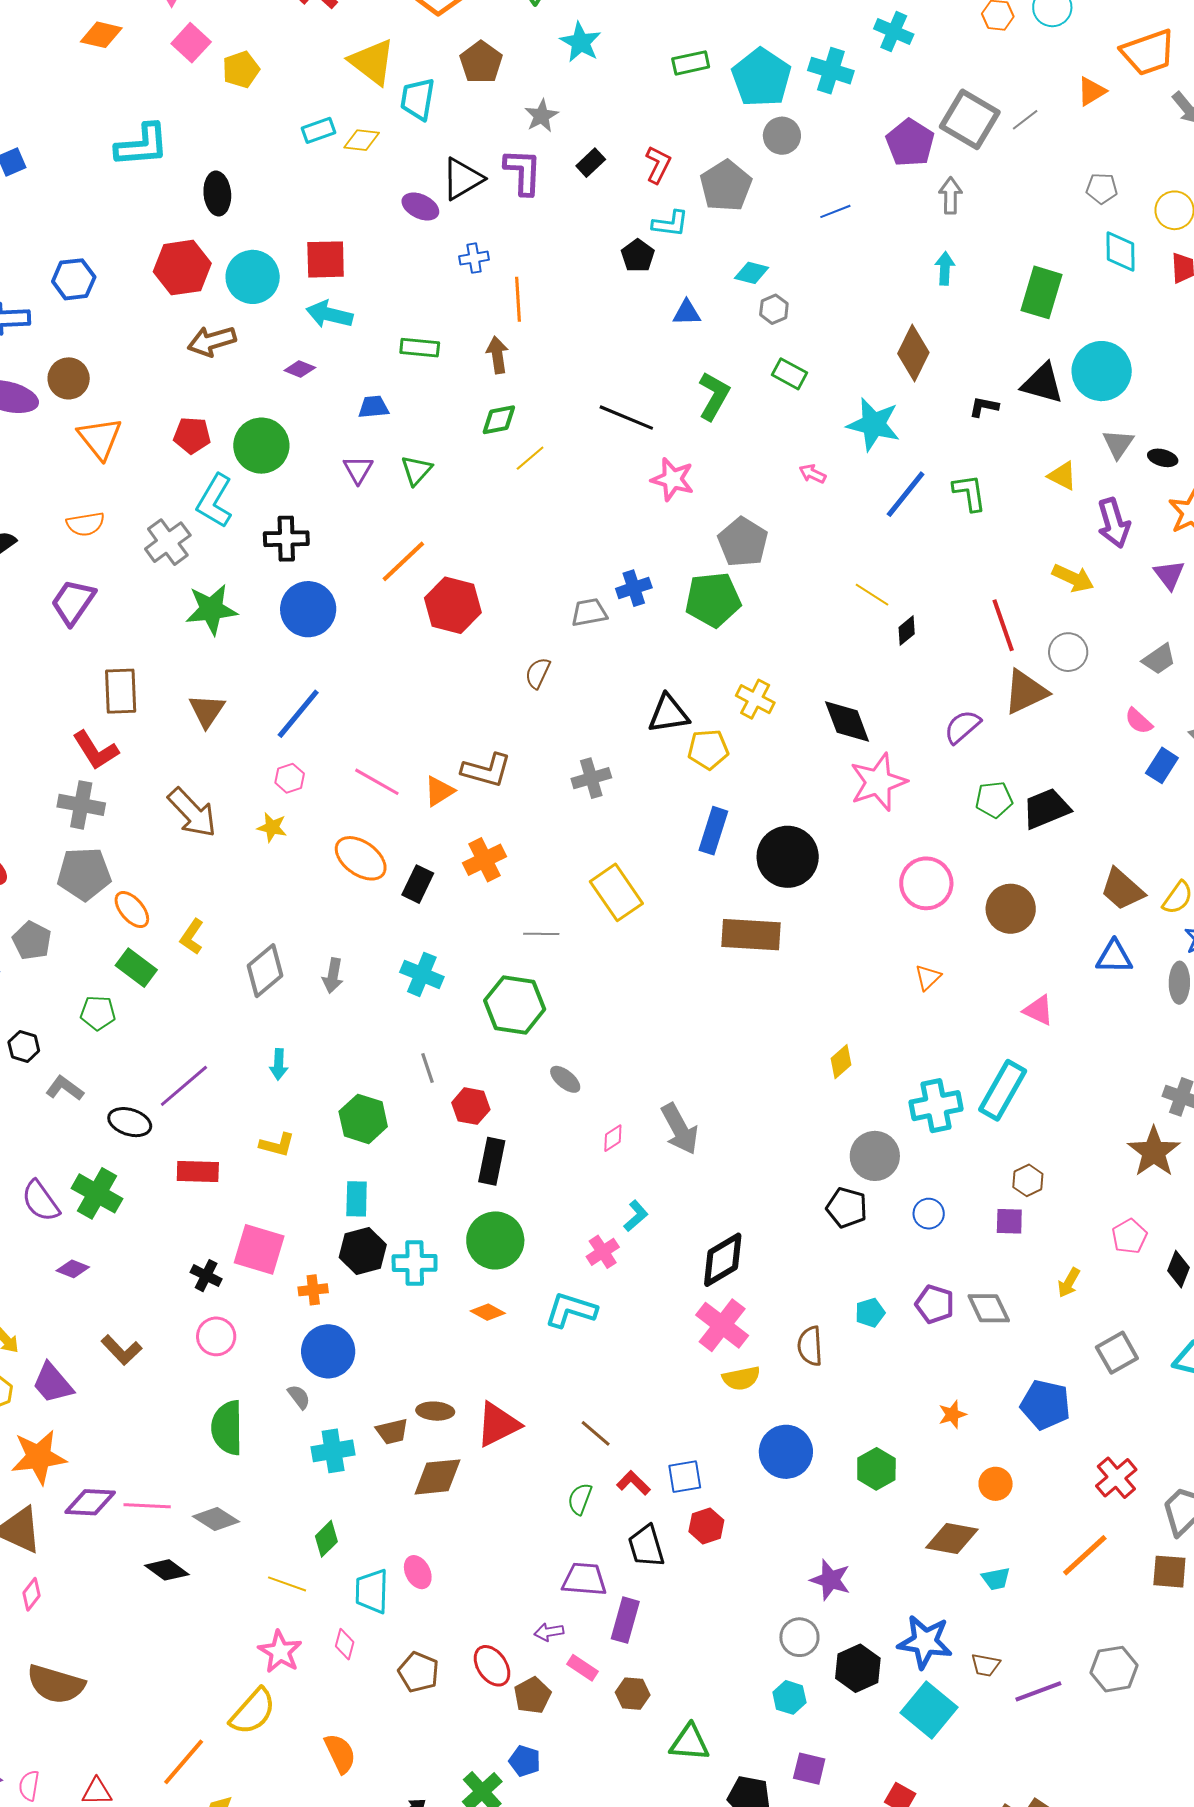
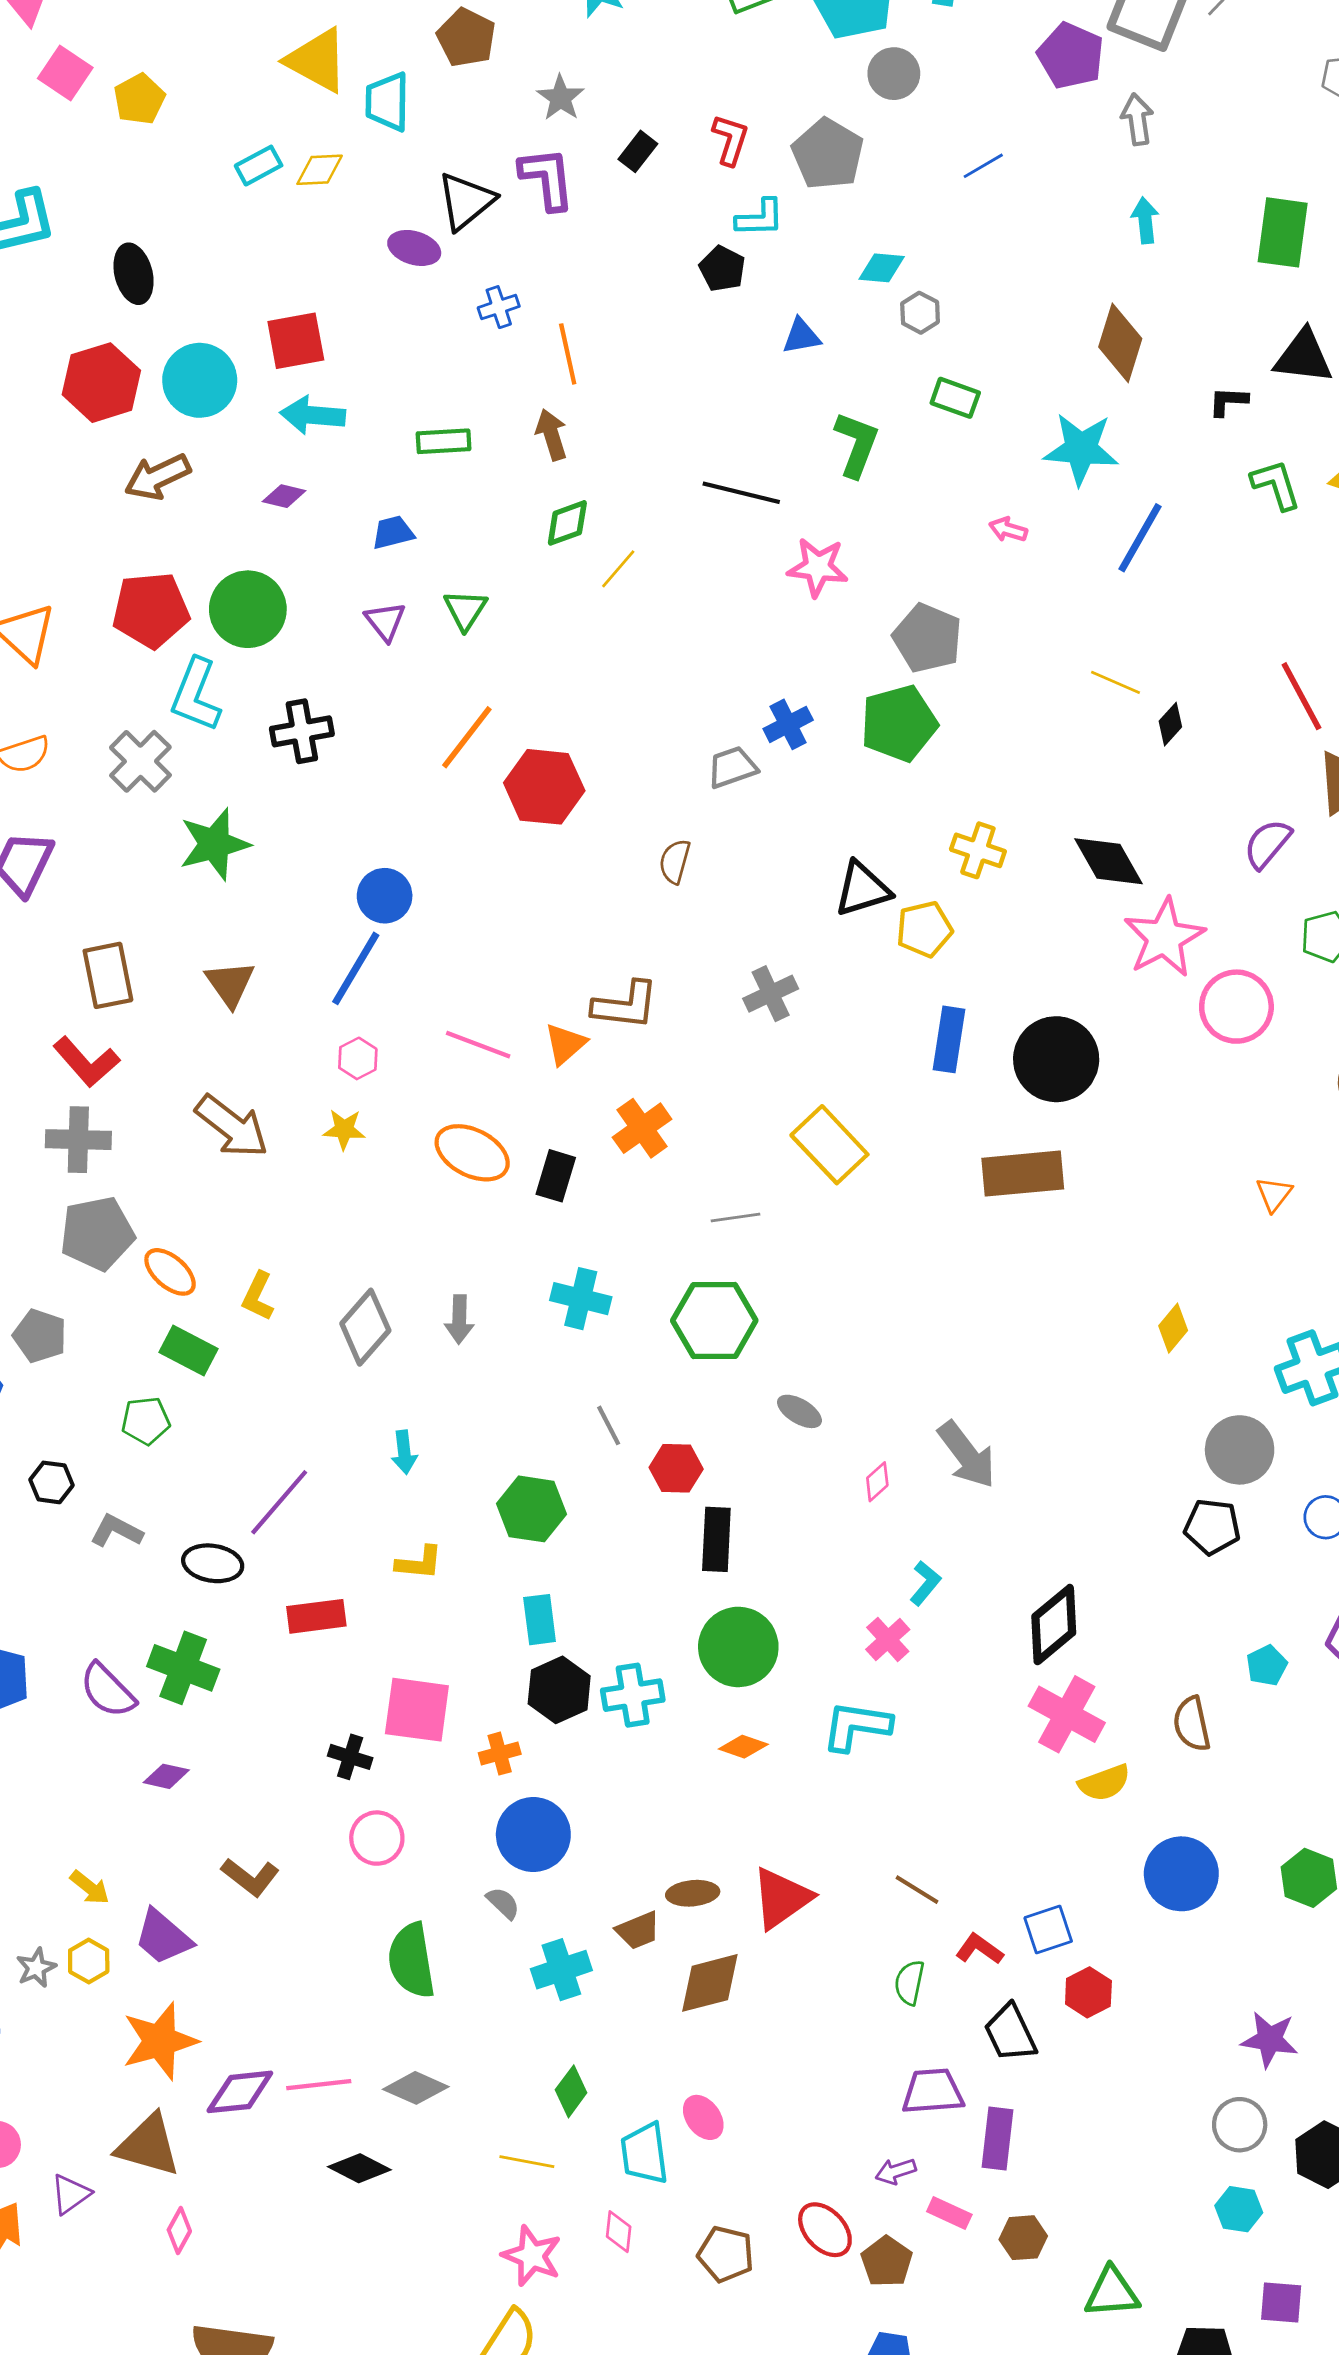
red pentagon: (192, 435) -> (151, 610), size x1.5
green L-shape: (969, 493) -> (1276, 485), moved
blue circle: (308, 609) -> (385, 896), moved, size x0.7
pink circle: (926, 883) -> (1236, 1007), moved

